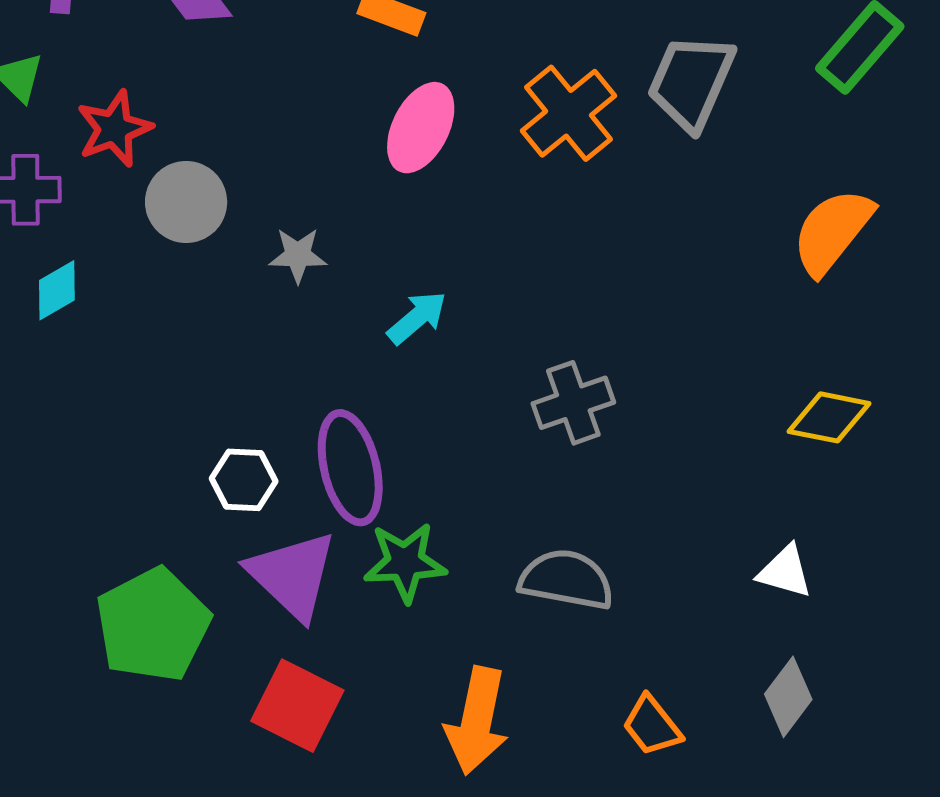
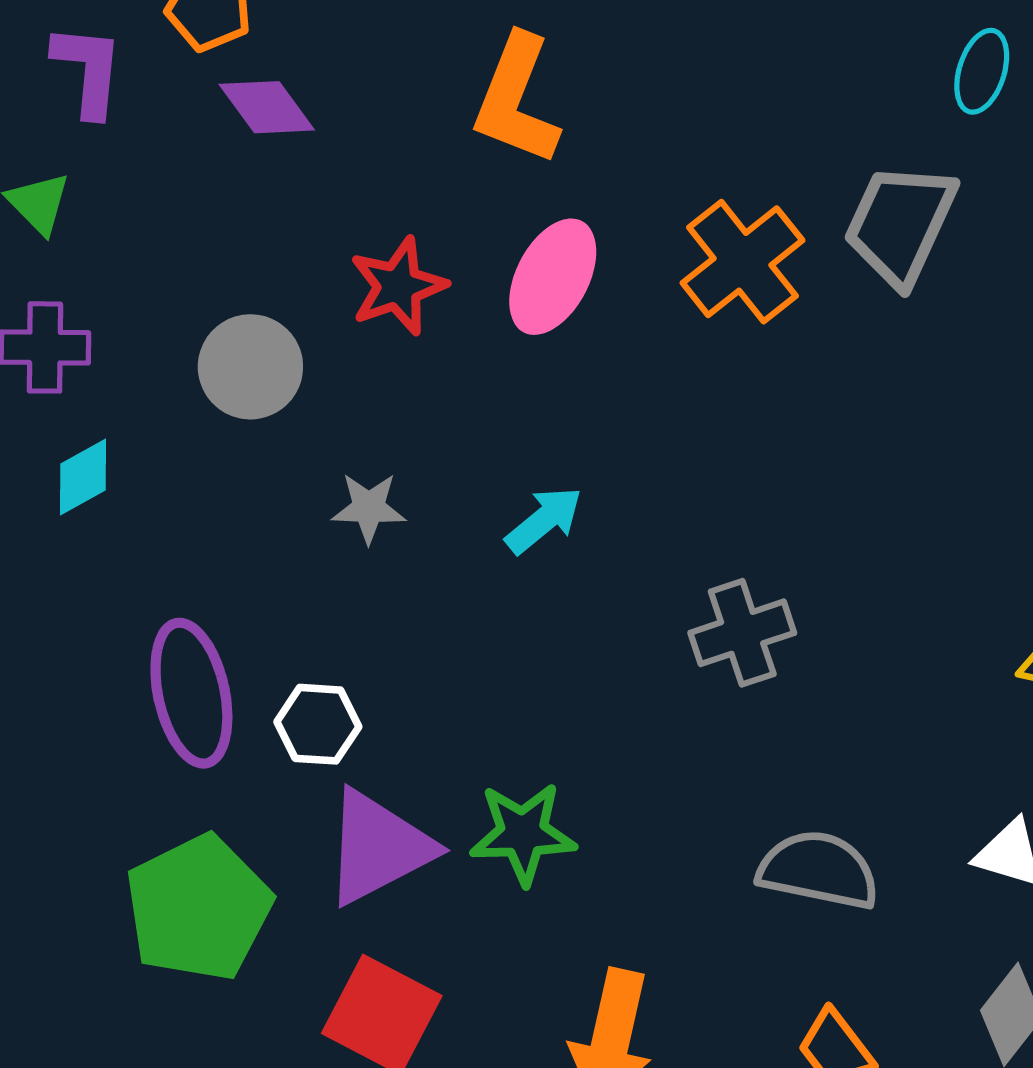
red star: (114, 129) -> (398, 286), moved
gray star: (298, 255) -> (369, 508), moved
purple ellipse: (350, 468) -> (191, 693), moved
purple triangle: (292, 575) -> (378, 847), turned 48
gray semicircle: (566, 580) -> (818, 870), moved

